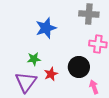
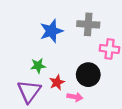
gray cross: (89, 14) -> (88, 24), moved
pink arrow: (94, 87) -> (75, 97), moved, turned 120

